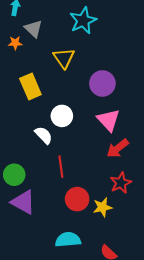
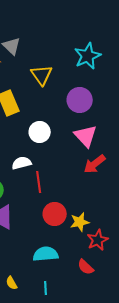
cyan star: (83, 21) -> (88, 56), moved
white semicircle: (44, 135) -> (22, 163), moved, turned -60
red star: (121, 183) -> (98, 240), moved

